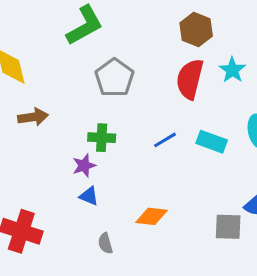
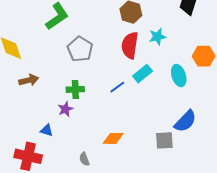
cyan star: (232, 70) -> (157, 37), turned 30
cyan rectangle: (212, 142) -> (143, 74), moved, turned -54
blue triangle: (89, 196) -> (47, 130), moved

